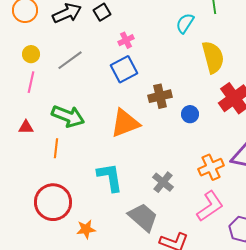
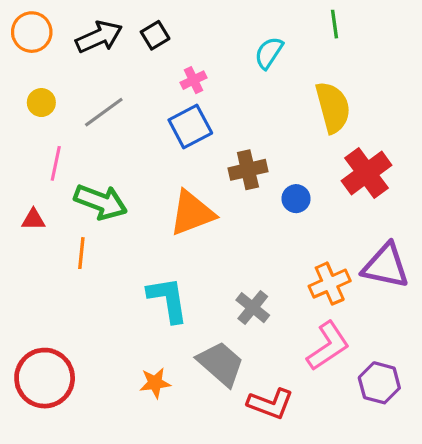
cyan semicircle: (185, 23) -> (269, 53), moved
pink line: (31, 82) -> (56, 163), moved
red circle: (53, 202) -> (45, 378), moved
orange star: (86, 229) -> (155, 383), moved

